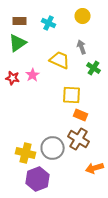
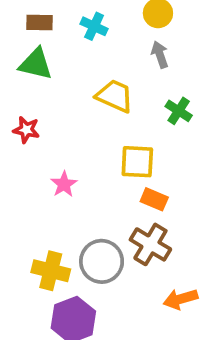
green triangle: (18, 43) -> (36, 64), turned 48
gray arrow: (82, 47) -> (160, 55), moved
pink star: (33, 75) -> (64, 184), moved

